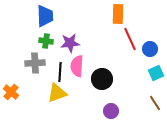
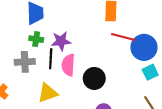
red line: (130, 39) -> (123, 37), turned -50
blue circle: (150, 49) -> (144, 47), size x1.6
black line: (60, 72) -> (51, 59), moved

